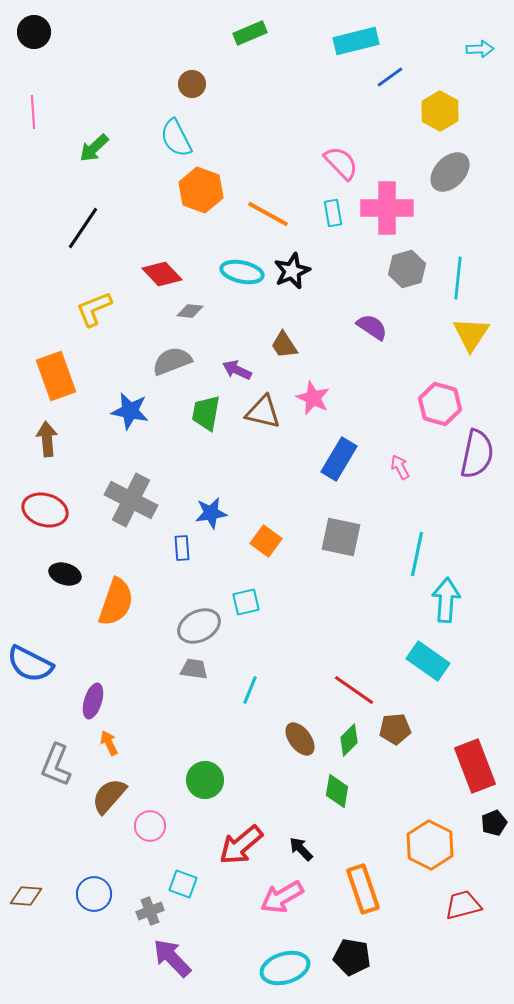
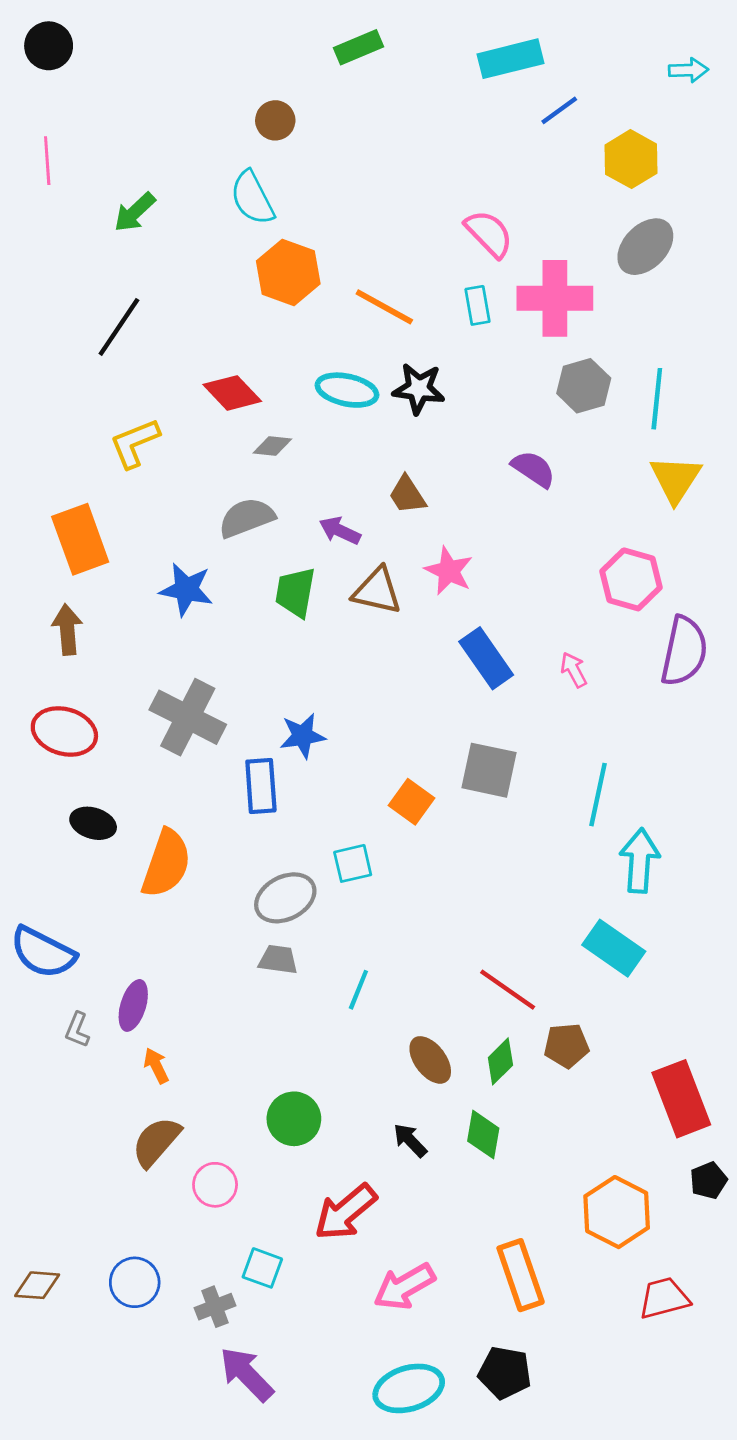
black star: (292, 271) -> (419, 389), turned 30
blue rectangle: (339, 459) -> (486, 658), turned -66
orange square: (266, 541) -> (412, 802), moved
blue rectangle: (182, 548) -> (261, 786), size x1.5
gray L-shape: (56, 765) -> (77, 1030), moved, size x0.6
black arrow: (301, 849) -> (410, 1140), moved

